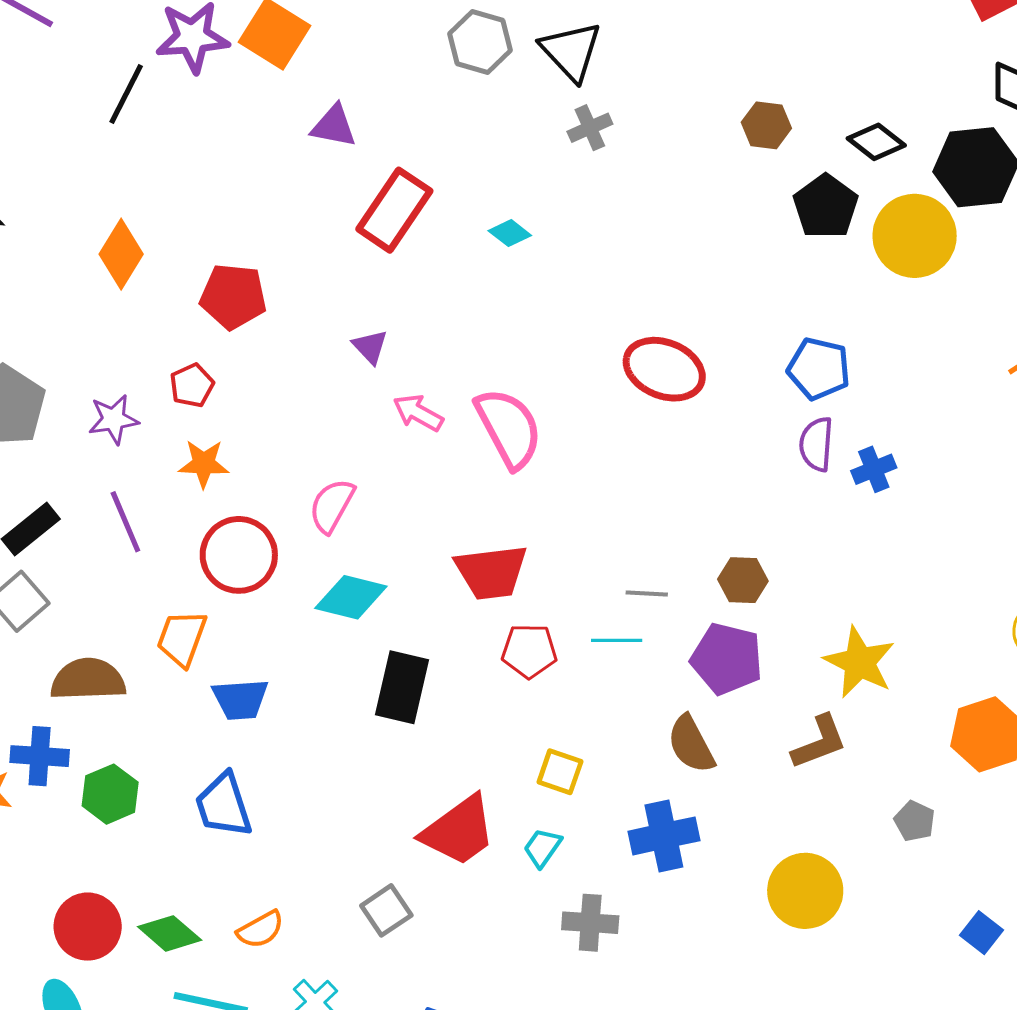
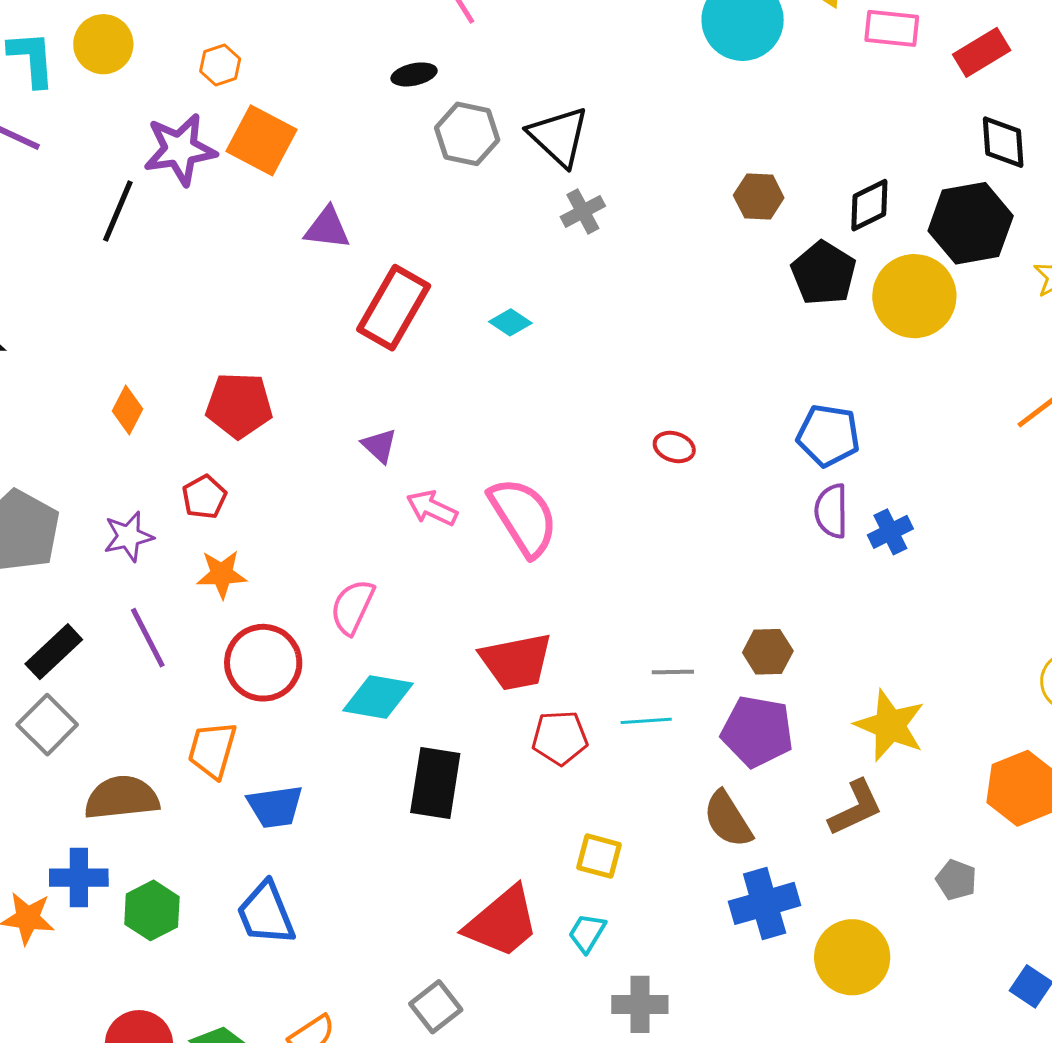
black diamond: (876, 142) -> (869, 205), turned -60
orange diamond: (121, 254) -> (127, 410), moved, size x0.7
red ellipse: (664, 369) -> (674, 447), size x0.5
blue cross: (664, 836) -> (765, 903), moved

